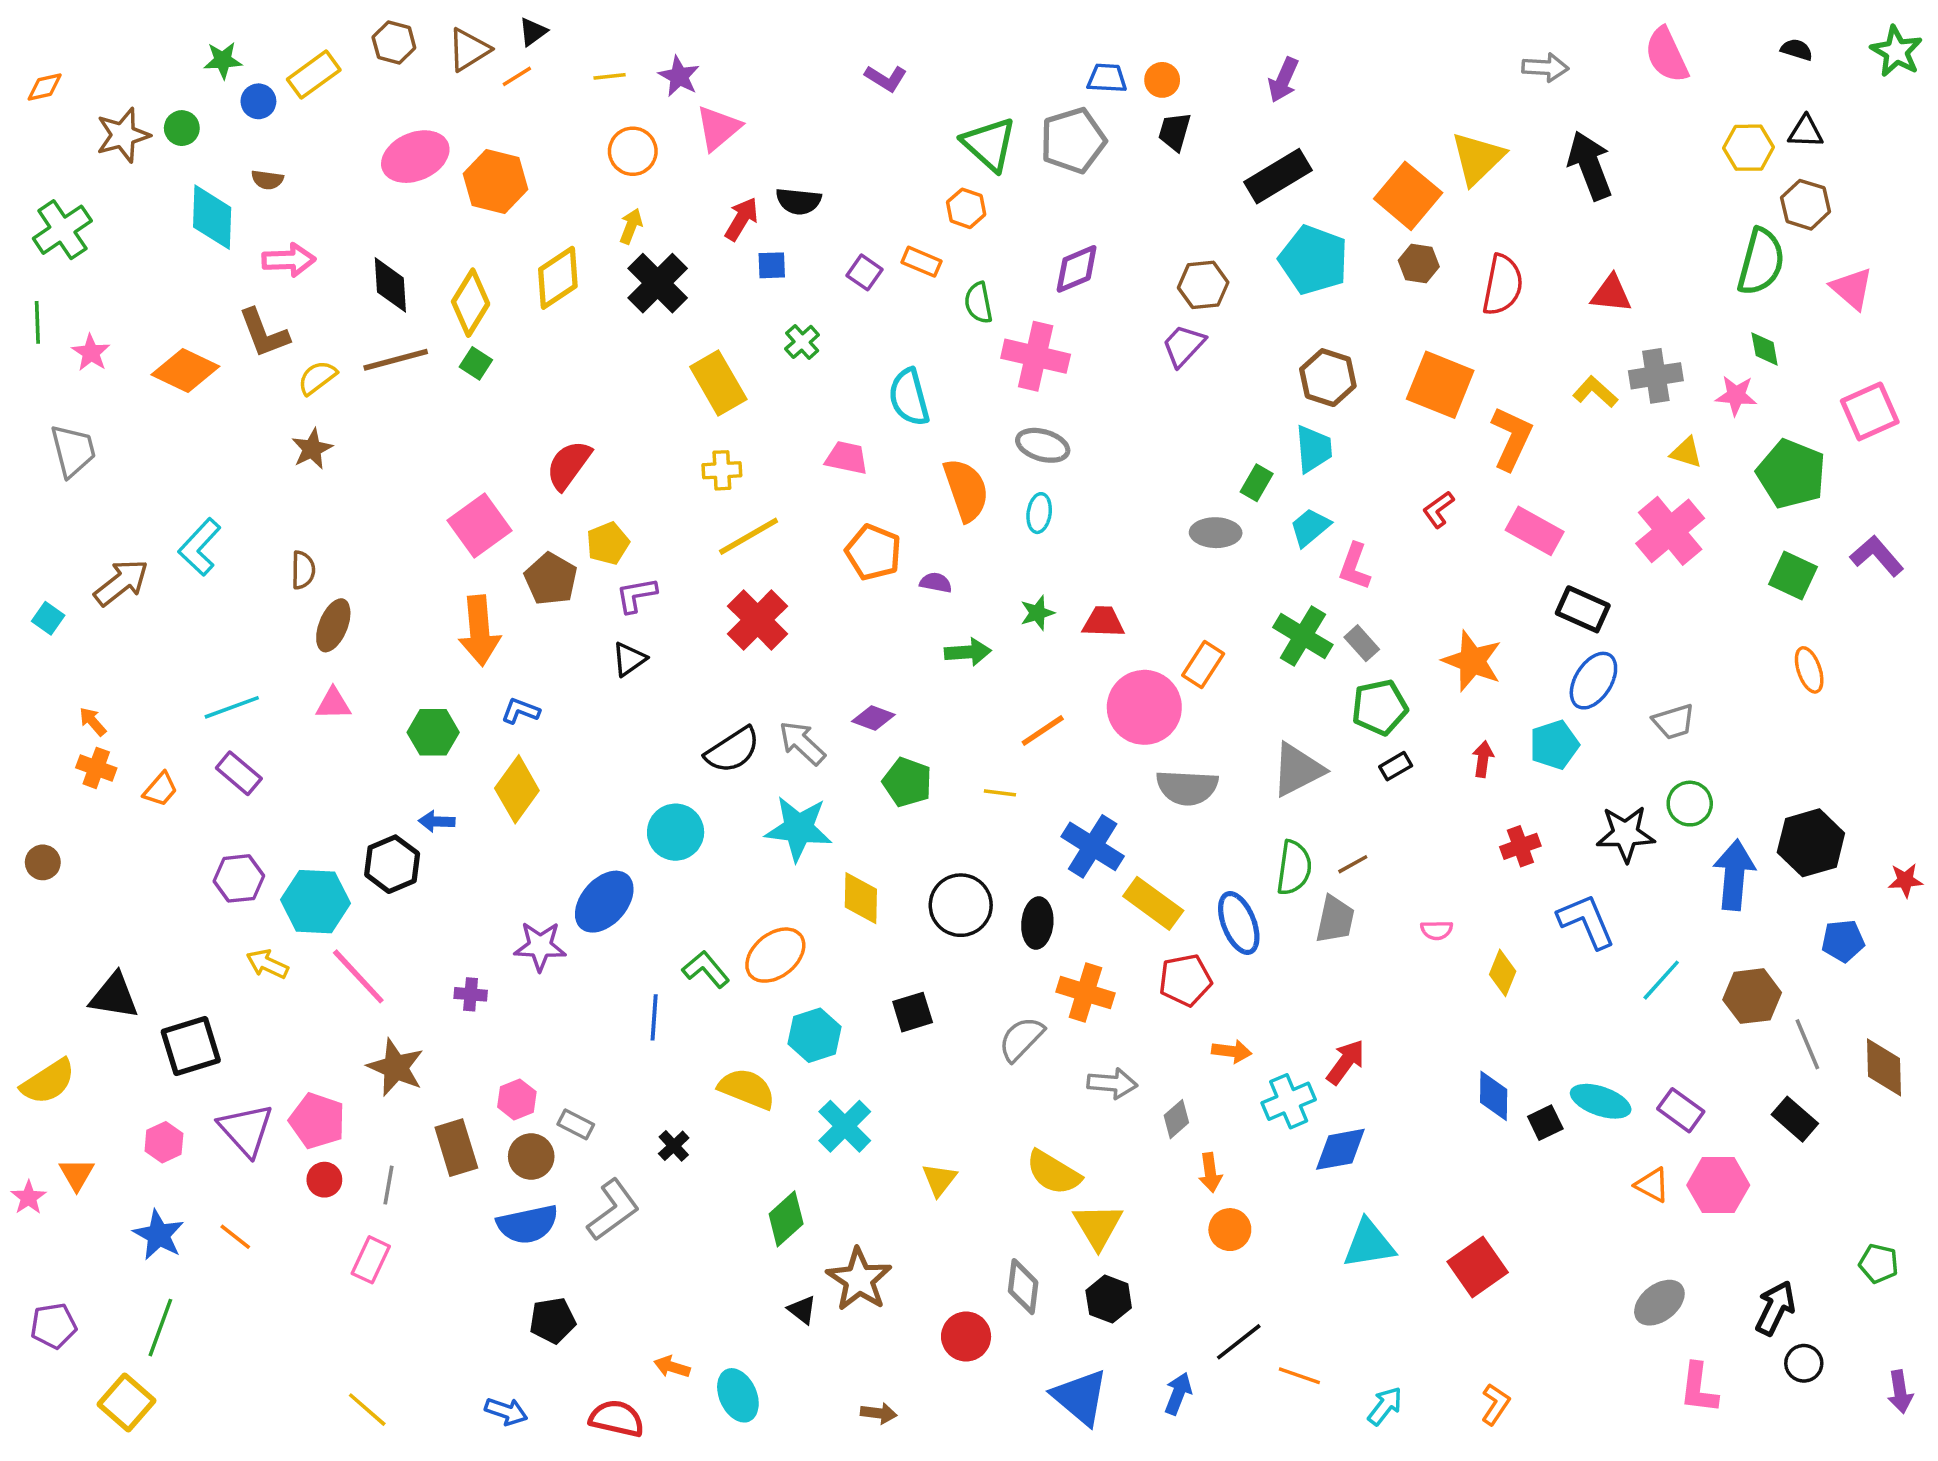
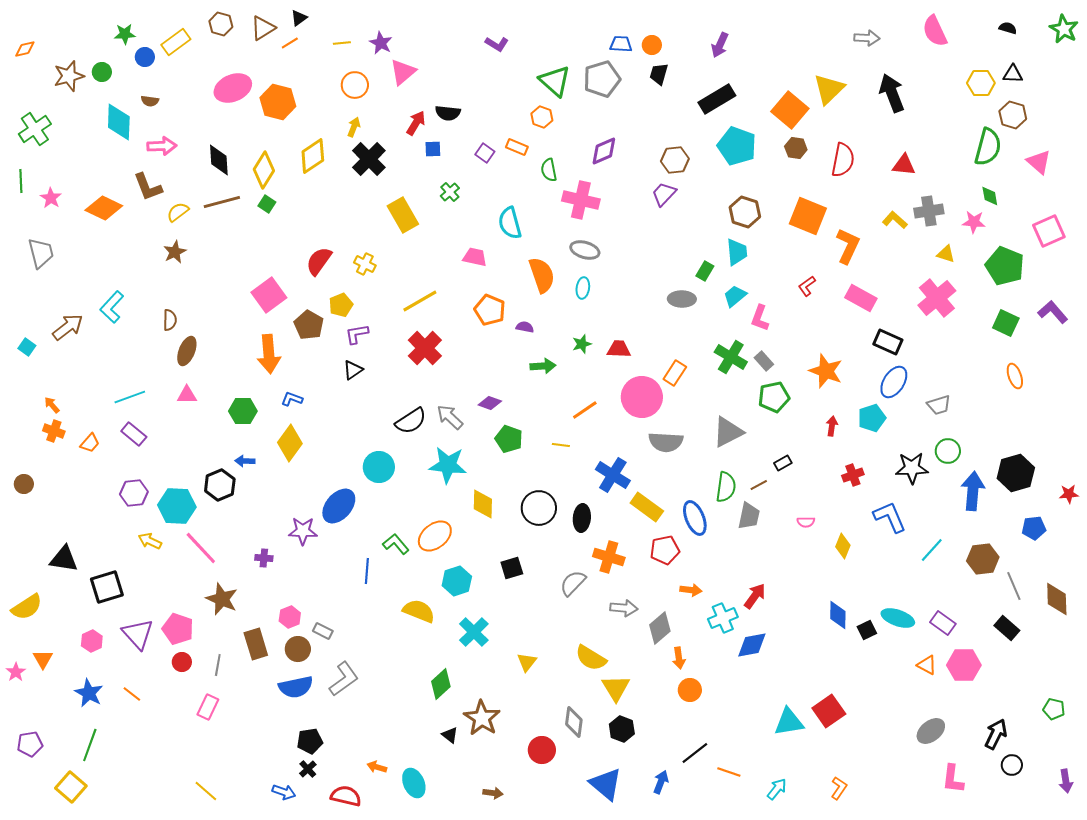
yellow cross: (722, 470) -> (365, 264), moved, turned 30
black rectangle: (1396, 766) -> (783, 463), moved
gray diamond: (1176, 1119) -> (660, 628), size x1.5
black cross: (674, 1146) -> (308, 769), moved
cyan triangle: (1369, 1244) -> (789, 722), moved

